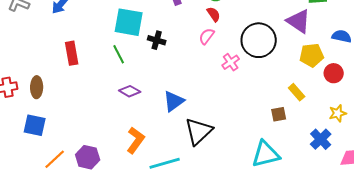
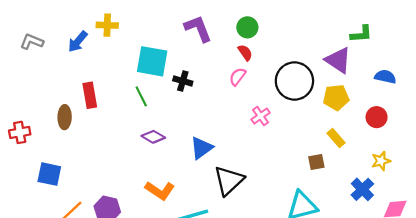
yellow pentagon: (312, 55) -> (336, 97), moved
pink cross: (231, 62) -> (261, 116), moved
brown ellipse: (37, 87) -> (65, 117), moved
orange L-shape: (136, 140) -> (160, 190), turned 88

